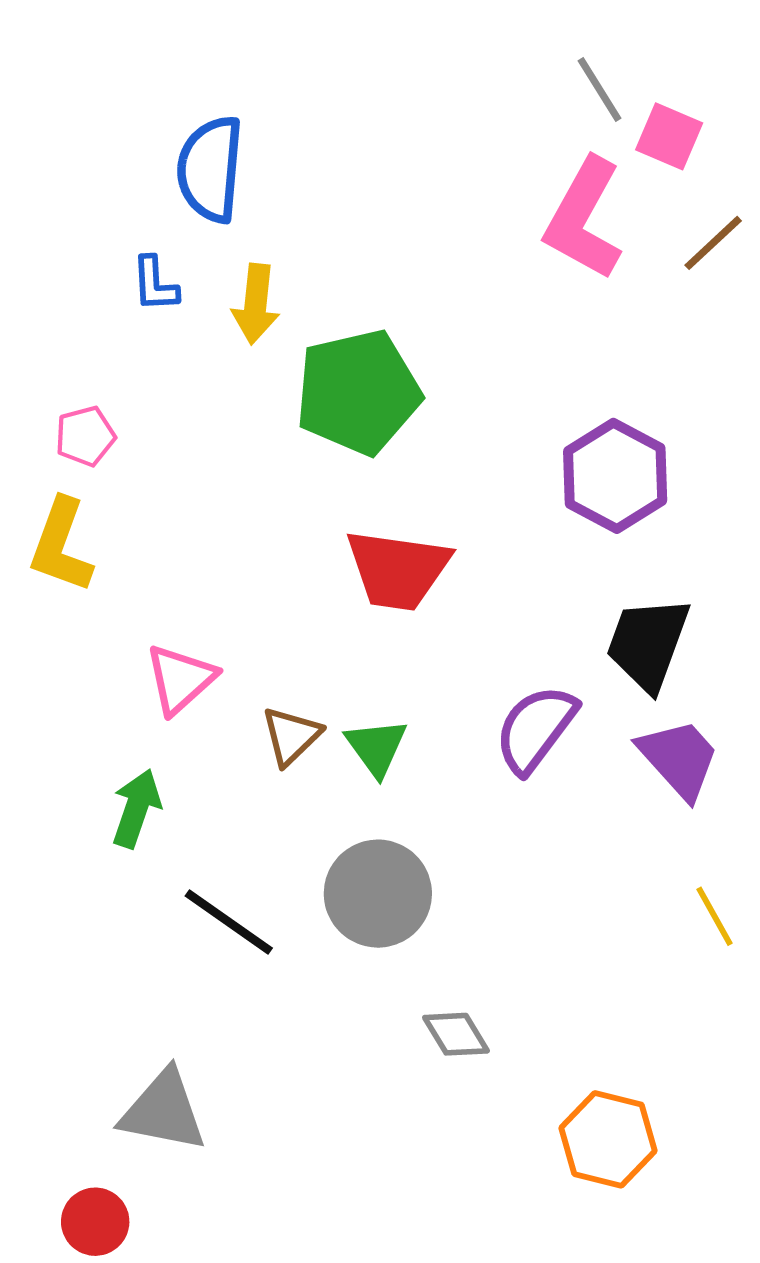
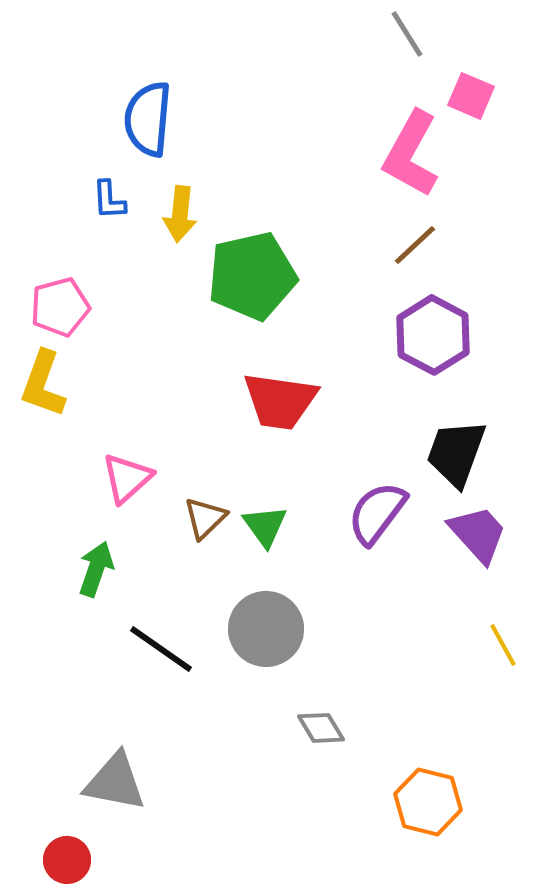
gray line: (599, 89) -> (407, 34), moved
brown line: (713, 243) -> (415, 245), moved
pink pentagon: (85, 436) -> (60, 307), size x1.4

